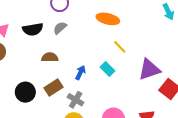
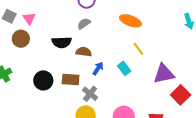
black semicircle: (33, 29) -> (62, 42), moved
brown semicircle: (50, 57) -> (84, 52), moved
brown rectangle: (53, 88) -> (71, 80), turned 30

